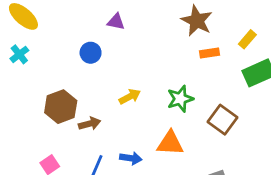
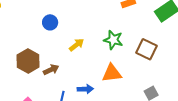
blue circle: (91, 53) -> (50, 22), moved
green star: (180, 99) -> (113, 40), turned -30

